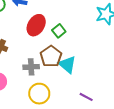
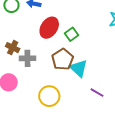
gray cross: (31, 67) -> (27, 58), moved
purple line: (86, 97) -> (97, 93), moved

